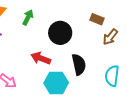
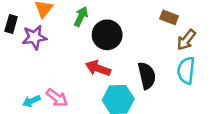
black circle: (60, 33) -> (107, 35), moved
cyan semicircle: (112, 76) -> (186, 70), moved

